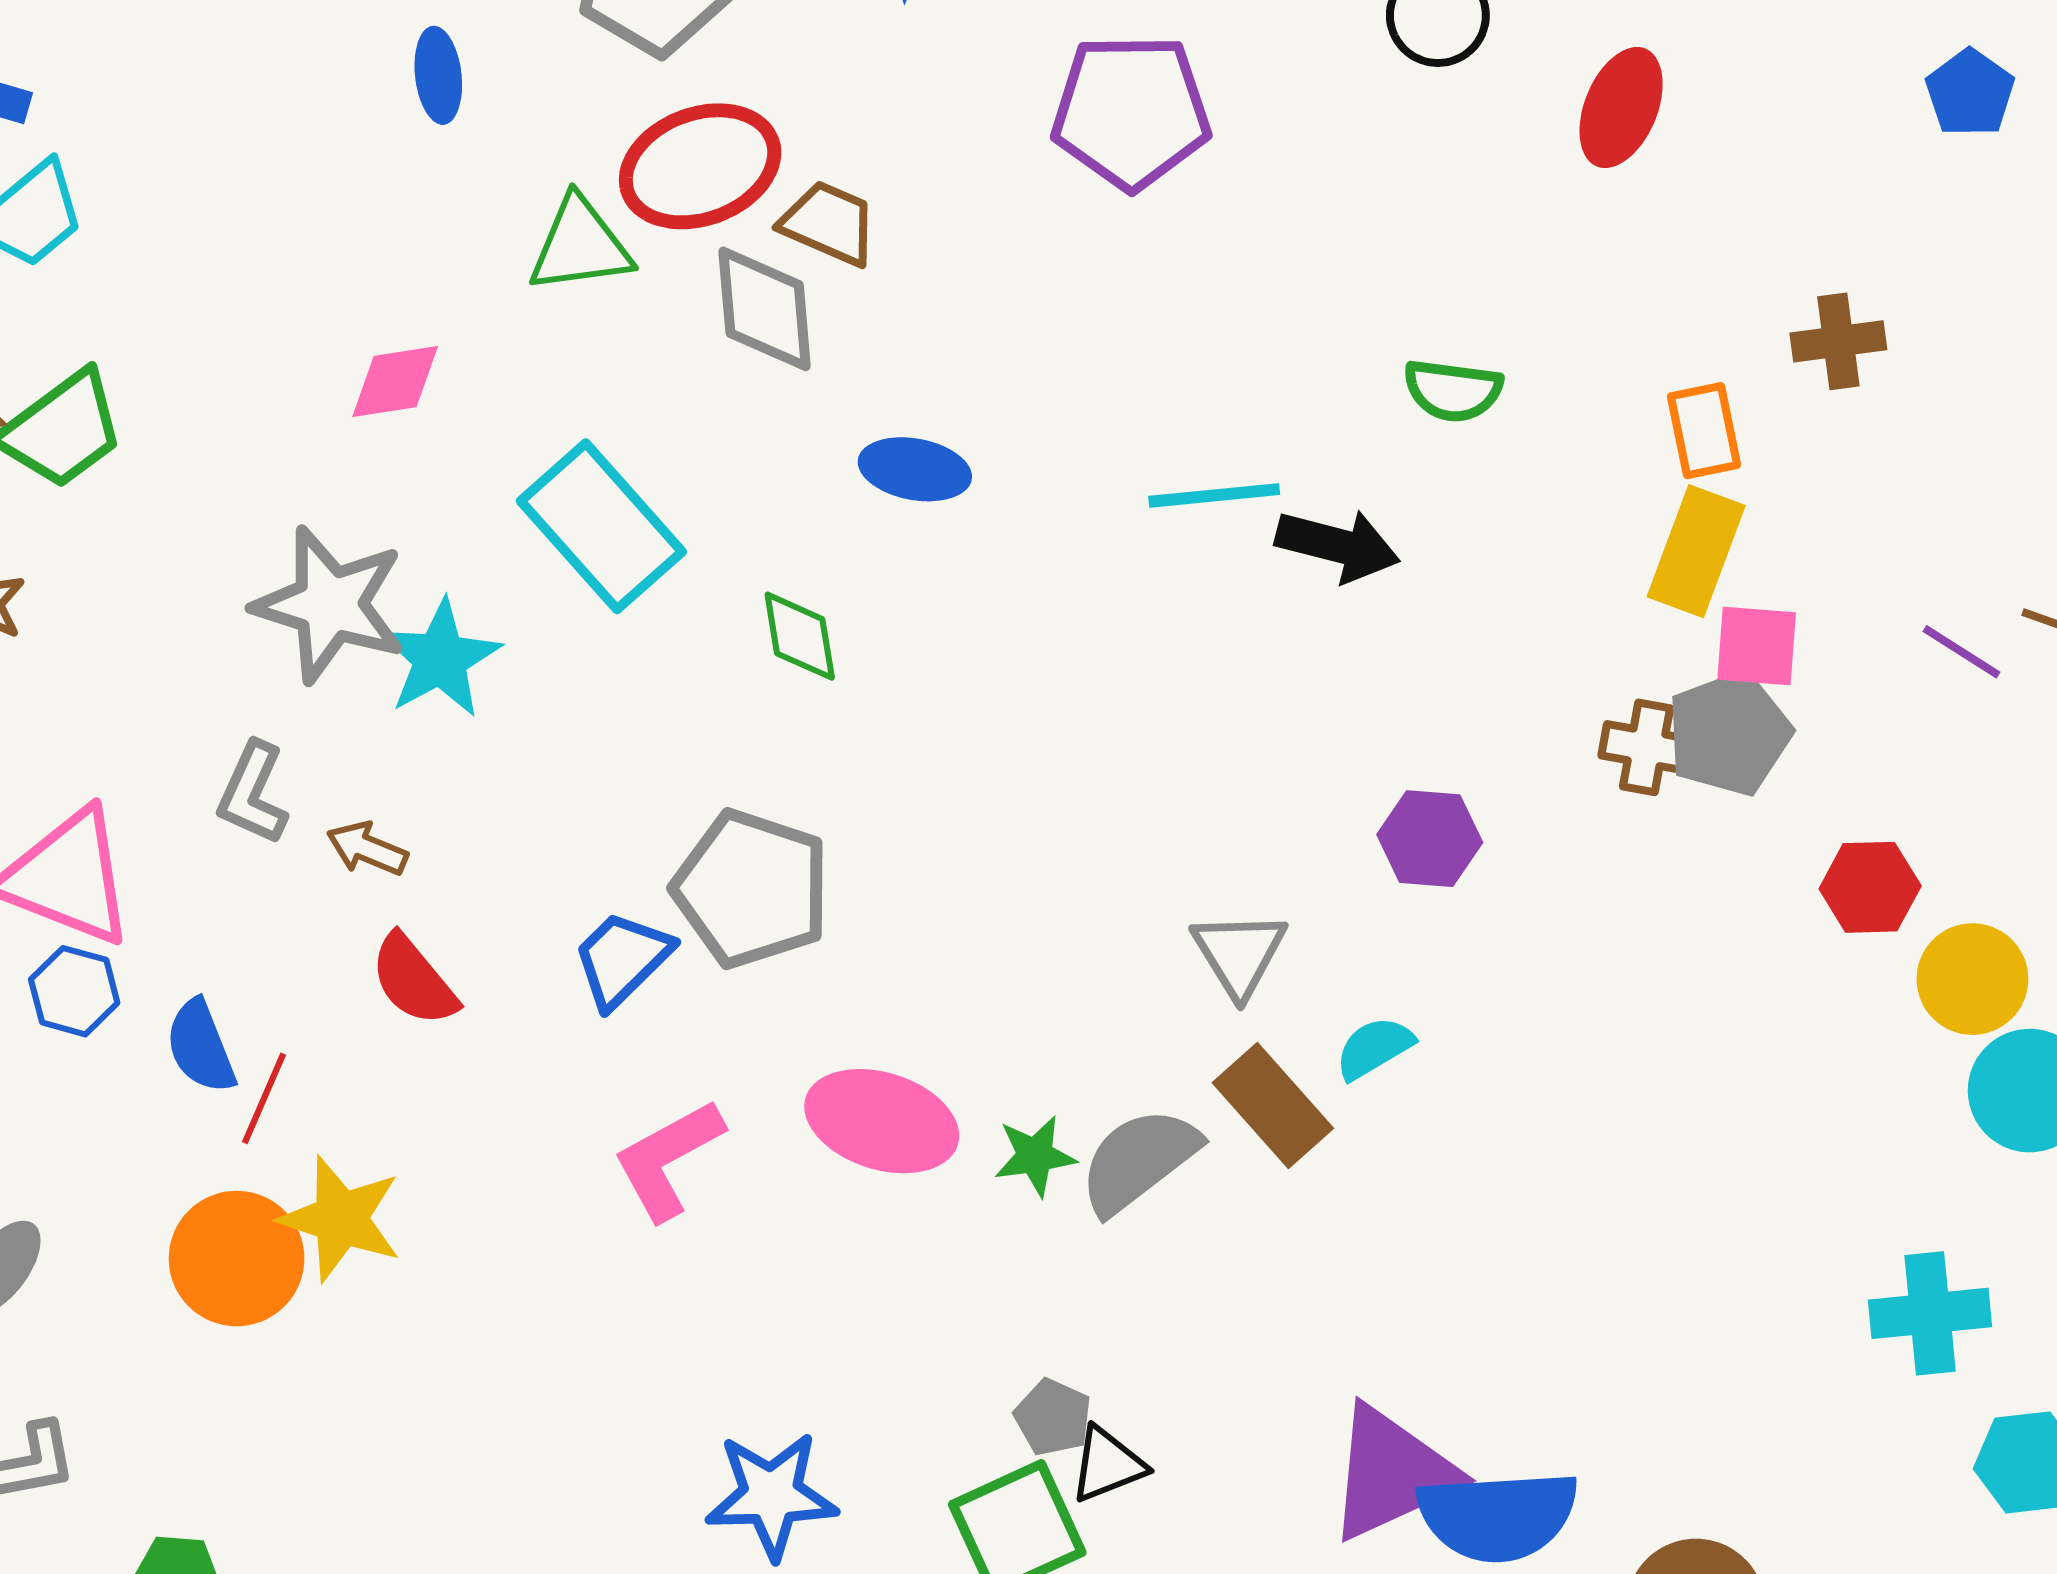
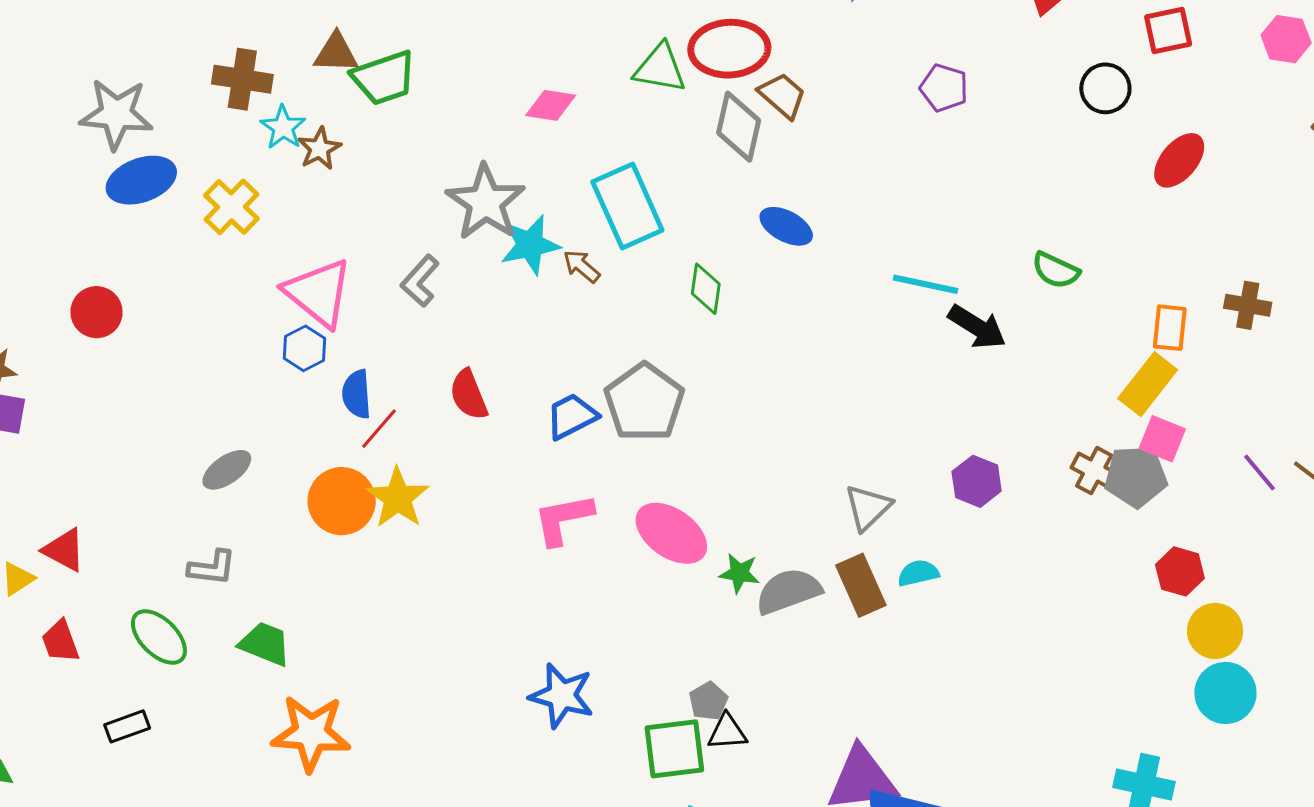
purple pentagon: (1131, 112) -> (944, 88), size x0.6
brown arrow: (367, 849) -> (582, 266), moved

